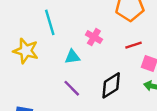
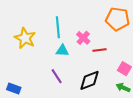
cyan line: (50, 22) -> (58, 27), moved
red line: (134, 45) -> (99, 50), moved

